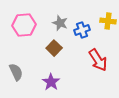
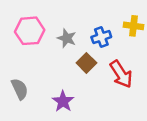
gray star: (60, 23) -> (67, 38), moved
brown square: (54, 48) -> (86, 63), moved

